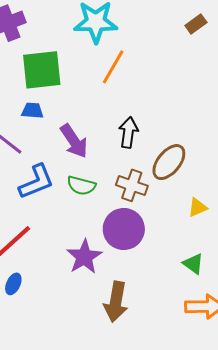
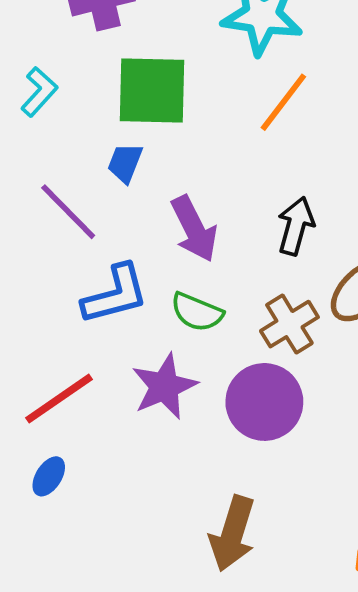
blue trapezoid: (32, 111) -> (125, 163), turned -80
brown cross: (132, 185) -> (289, 324), turned 32
purple star: (84, 257) -> (164, 386), moved

